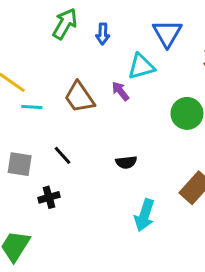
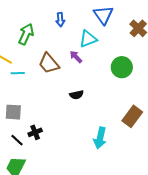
green arrow: (65, 24) -> (26, 34), moved
black line: (63, 155) -> (17, 140), moved
black semicircle: (126, 162) -> (76, 95), moved

